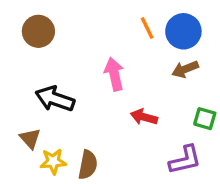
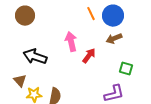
red arrow: (144, 117) -> (89, 56), moved, turned 112

